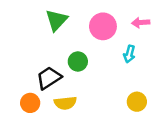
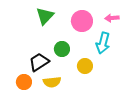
cyan arrow: (129, 54) -> (103, 43), size x1.5
yellow circle: (137, 102) -> (85, 66), moved

